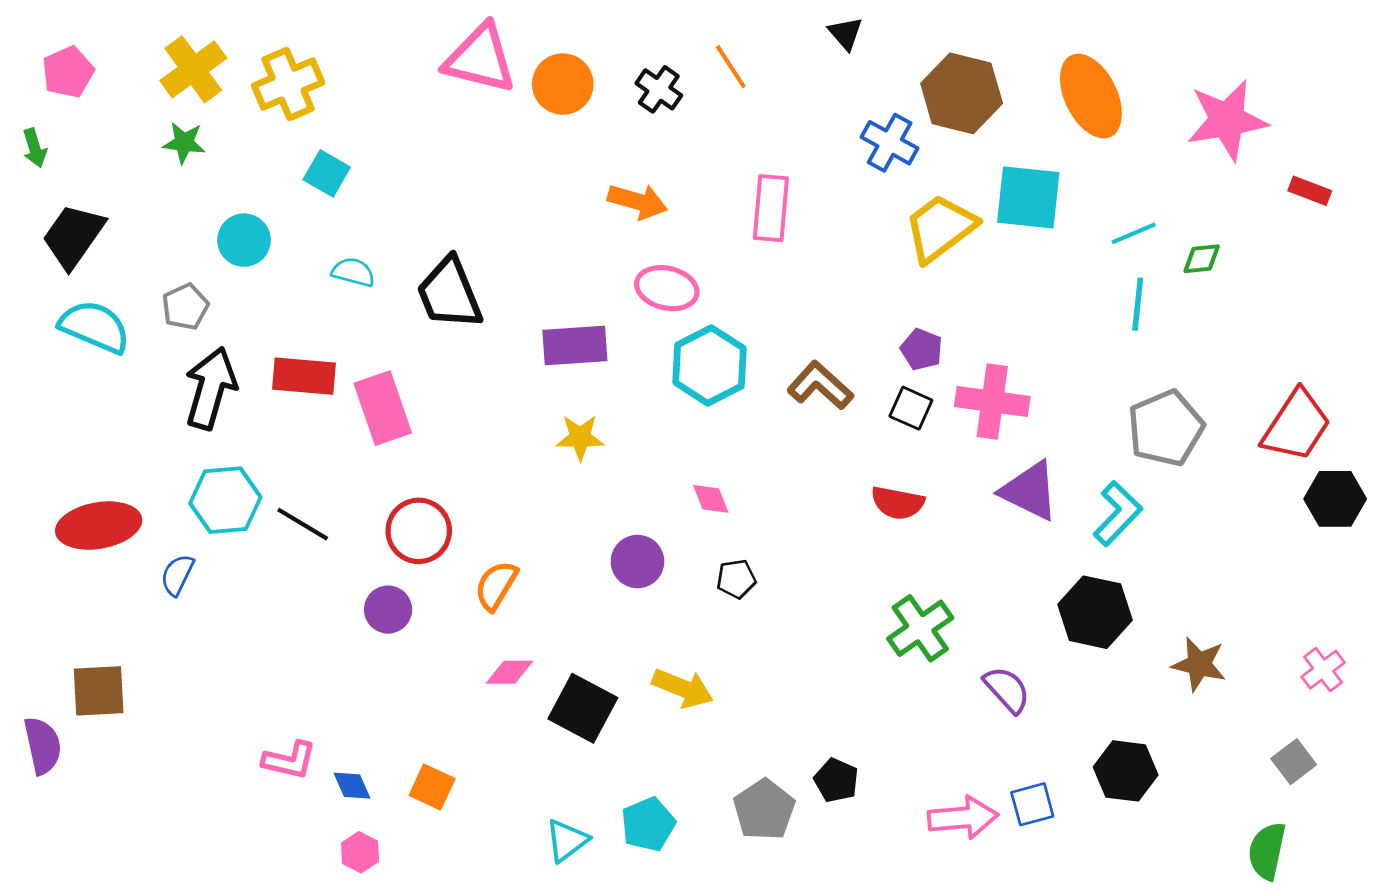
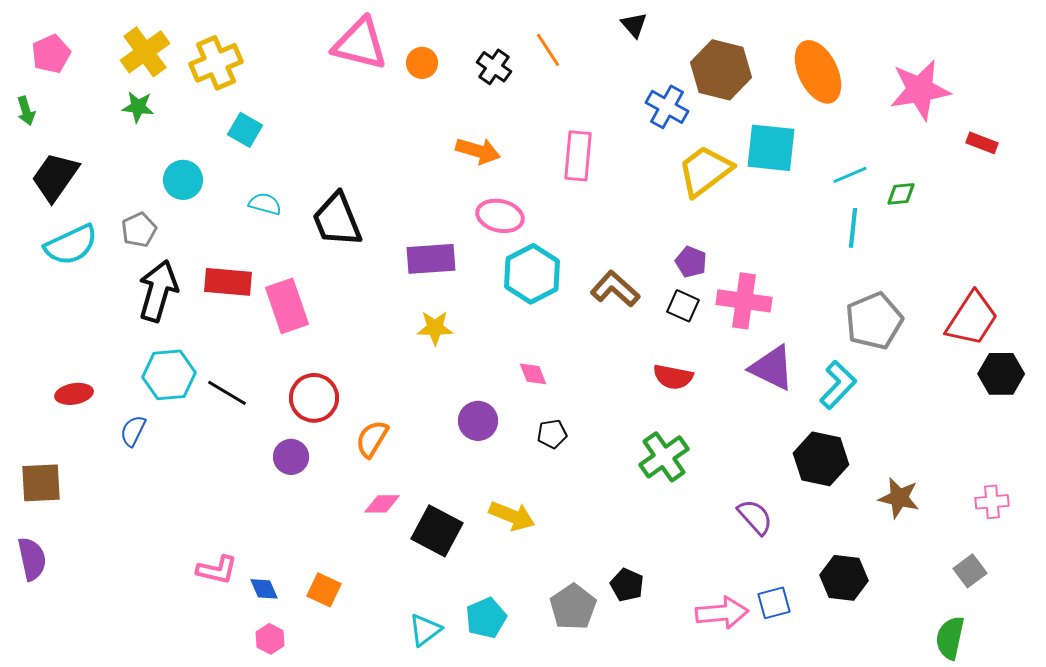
orange circle: (563, 84) -> (422, 63), size x0.7
cyan semicircle: (95, 327) -> (71, 245), turned 132
red ellipse: (99, 526) -> (74, 394), size x0.6
green cross: (920, 628) -> (664, 457), moved
pink cross: (1323, 670) -> (992, 502), turned 32
brown square: (99, 691) -> (41, 483), moved

